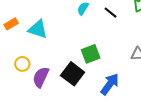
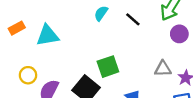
cyan triangle: (38, 29) -> (48, 35), turned -30

